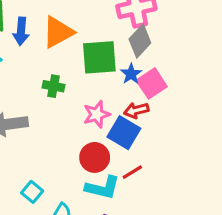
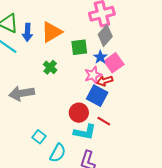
green square: (99, 57) -> (79, 47), size x0.7
green cross: (53, 86) -> (50, 67), turned 32
pink star: (97, 114) -> (93, 75), moved
red line: (132, 172) -> (104, 121), turned 64

